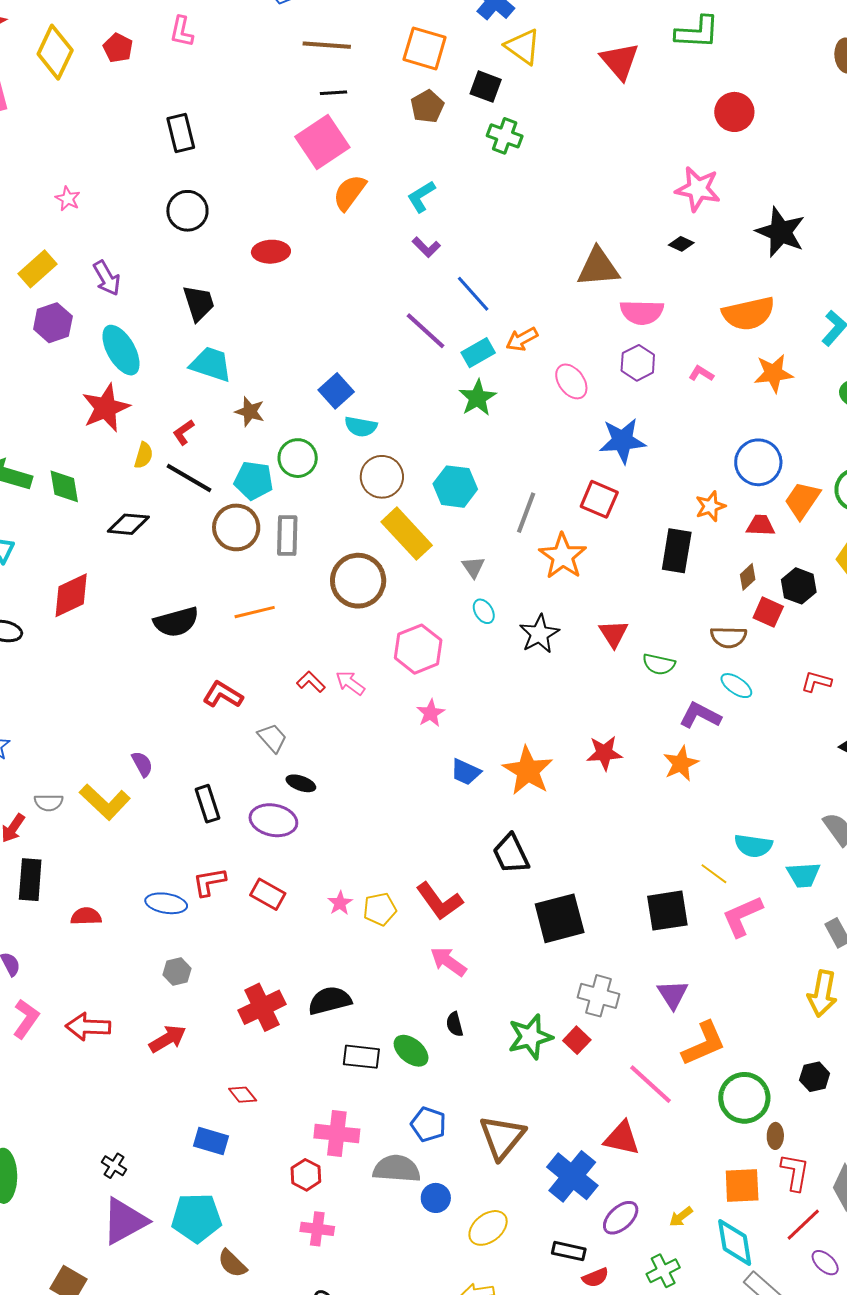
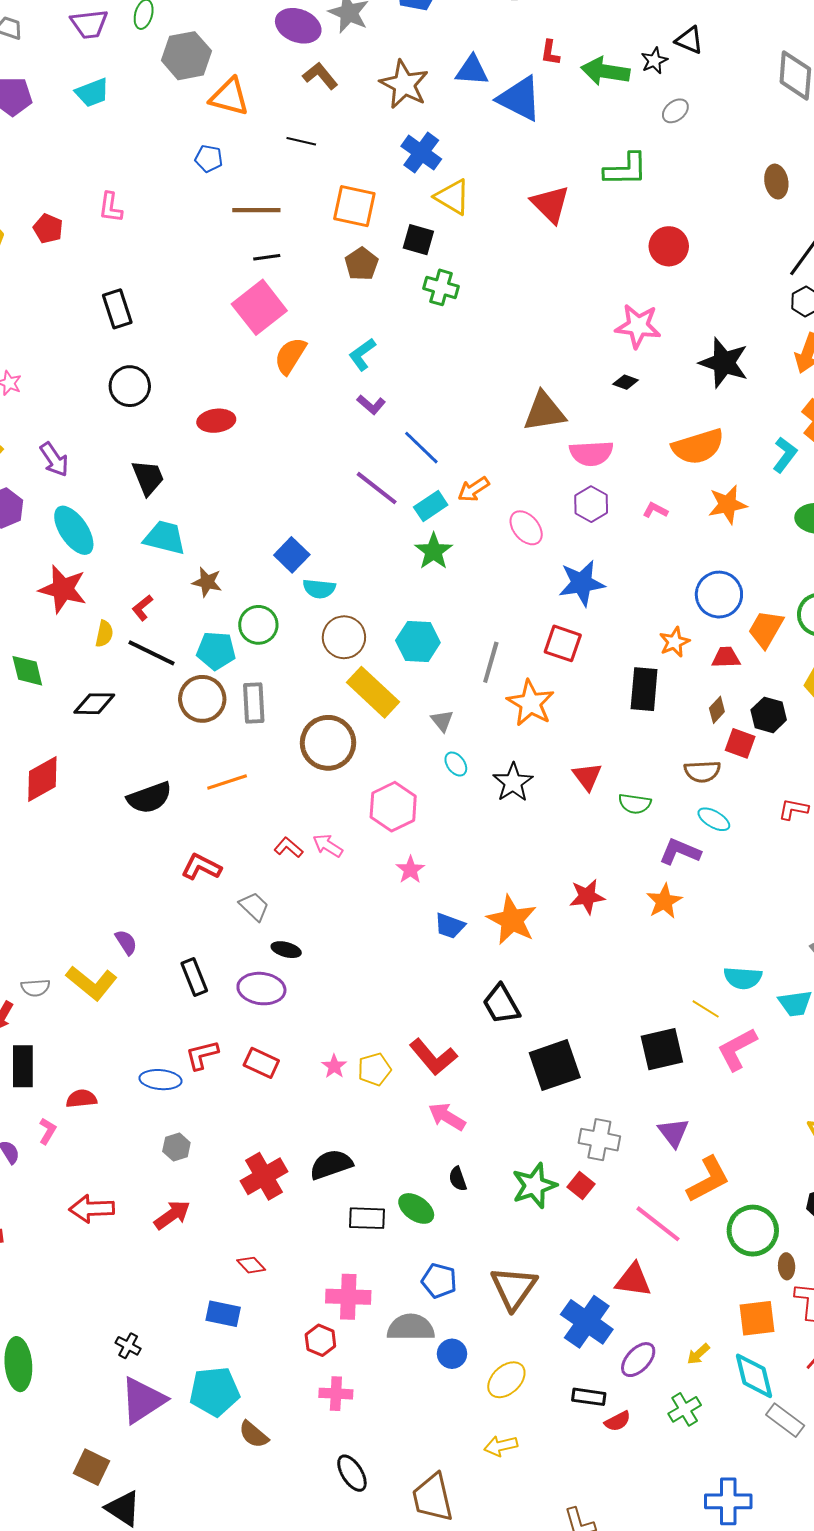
red star: (106, 408) -> (63, 589), turned -30
pink L-shape: (26, 1019) -> (47, 1131), moved, size x0.7

